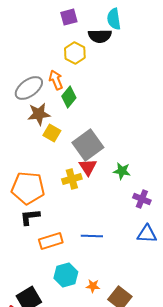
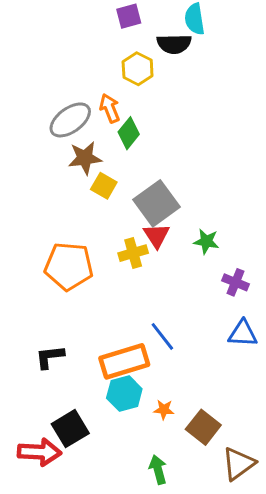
black L-shape: (30, 217) -> (50, 357), moved
blue line: (92, 236) -> (162, 336), turned 50
orange rectangle: (51, 241) -> (124, 361), moved, size x1.4

